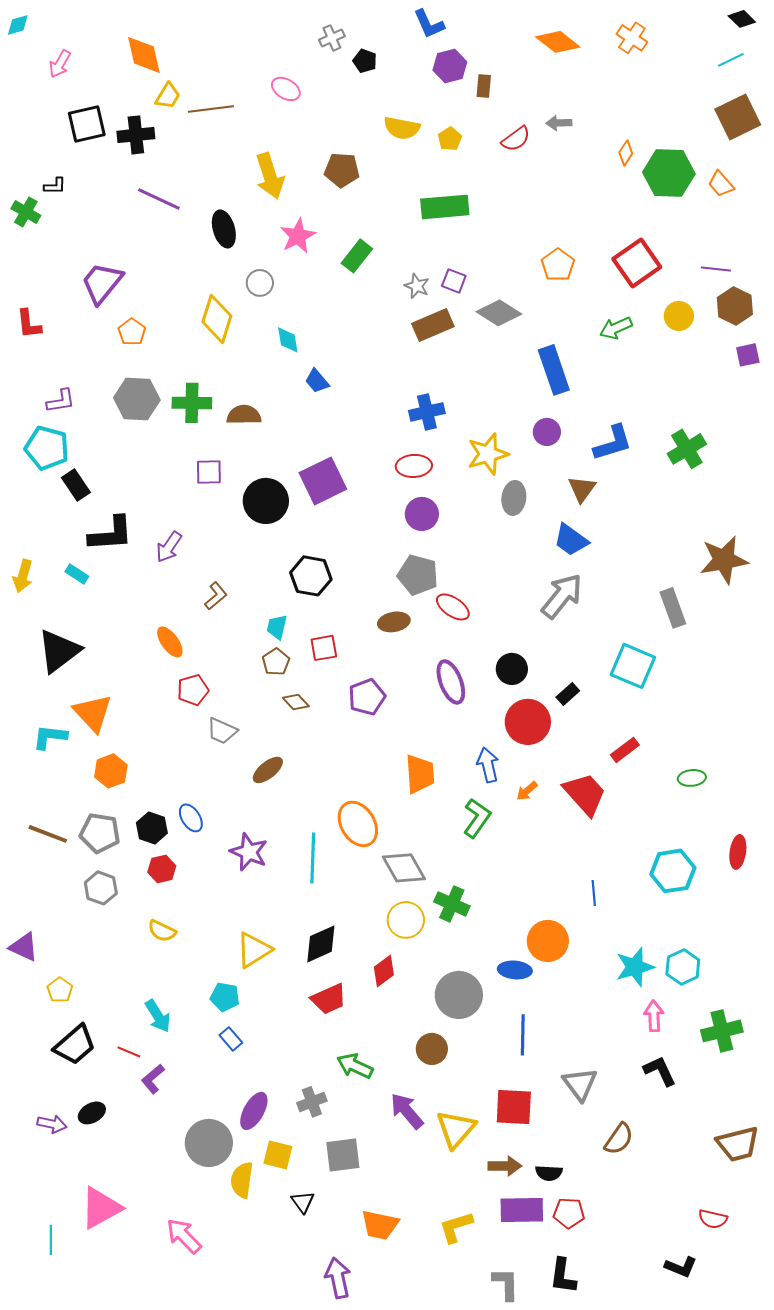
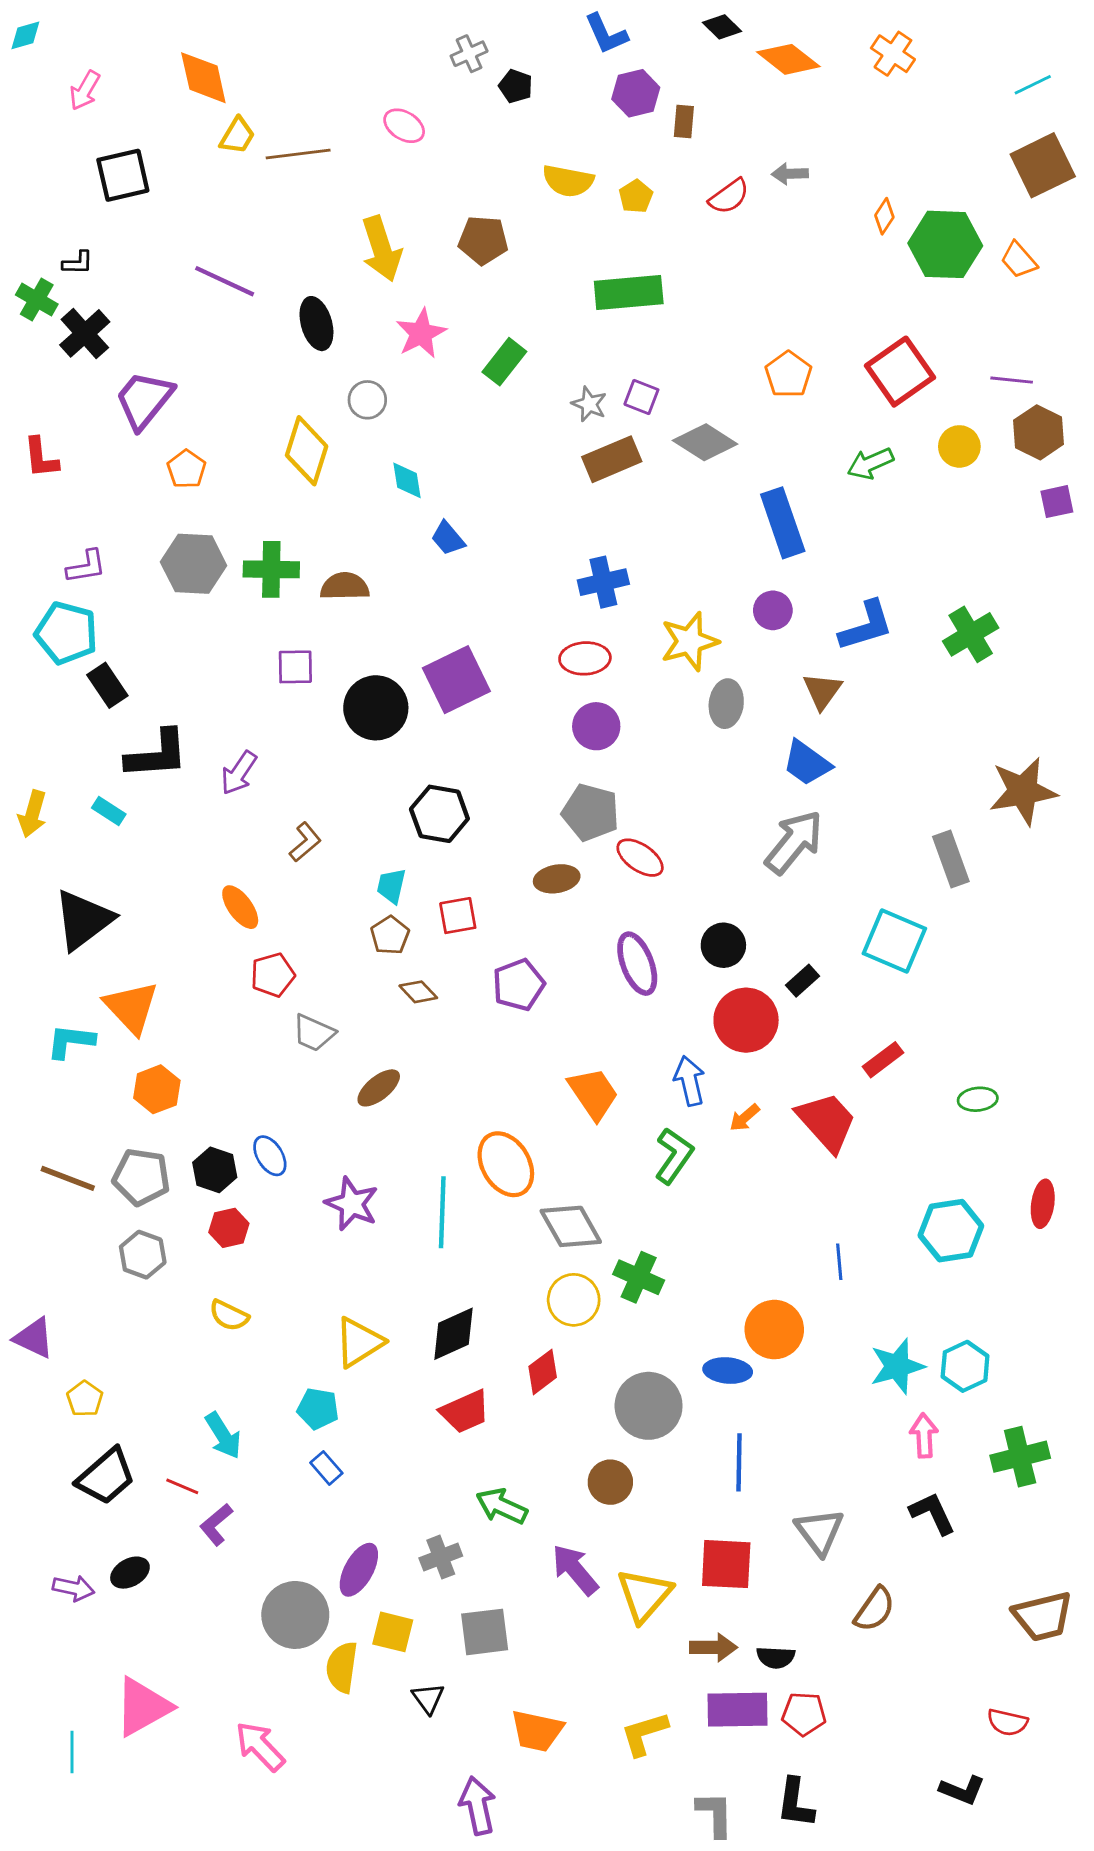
black diamond: (742, 19) -> (722, 27), moved
black cross: (136, 135) -> (85, 333), moved, turned -36
orange trapezoid: (420, 774) -> (593, 1094), turned -30

